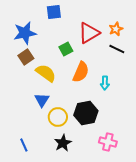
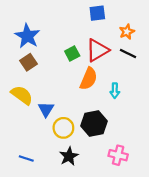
blue square: (54, 12) -> (97, 13), moved
blue star: (25, 33) -> (27, 36), turned -30
red triangle: (89, 33) -> (97, 50), moved
yellow semicircle: (46, 73) -> (22, 95), moved
blue line: (24, 145) -> (26, 158), turned -48

